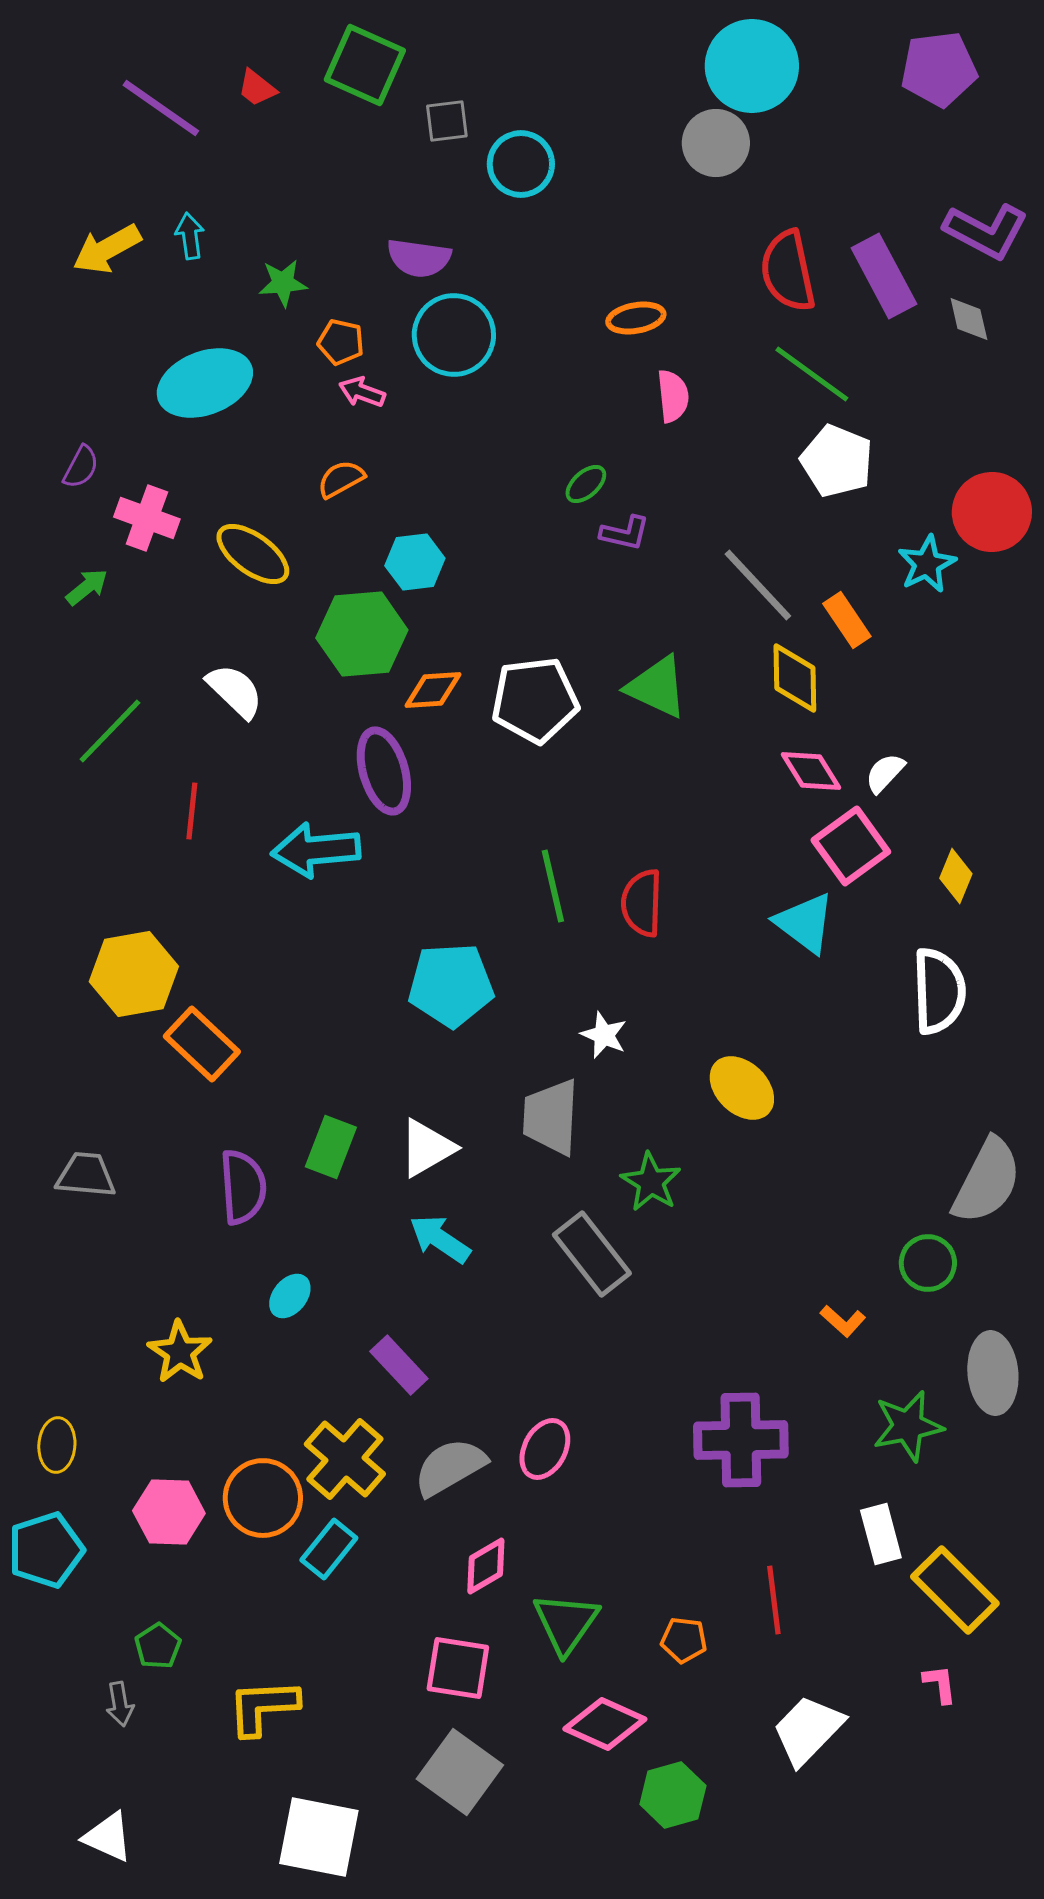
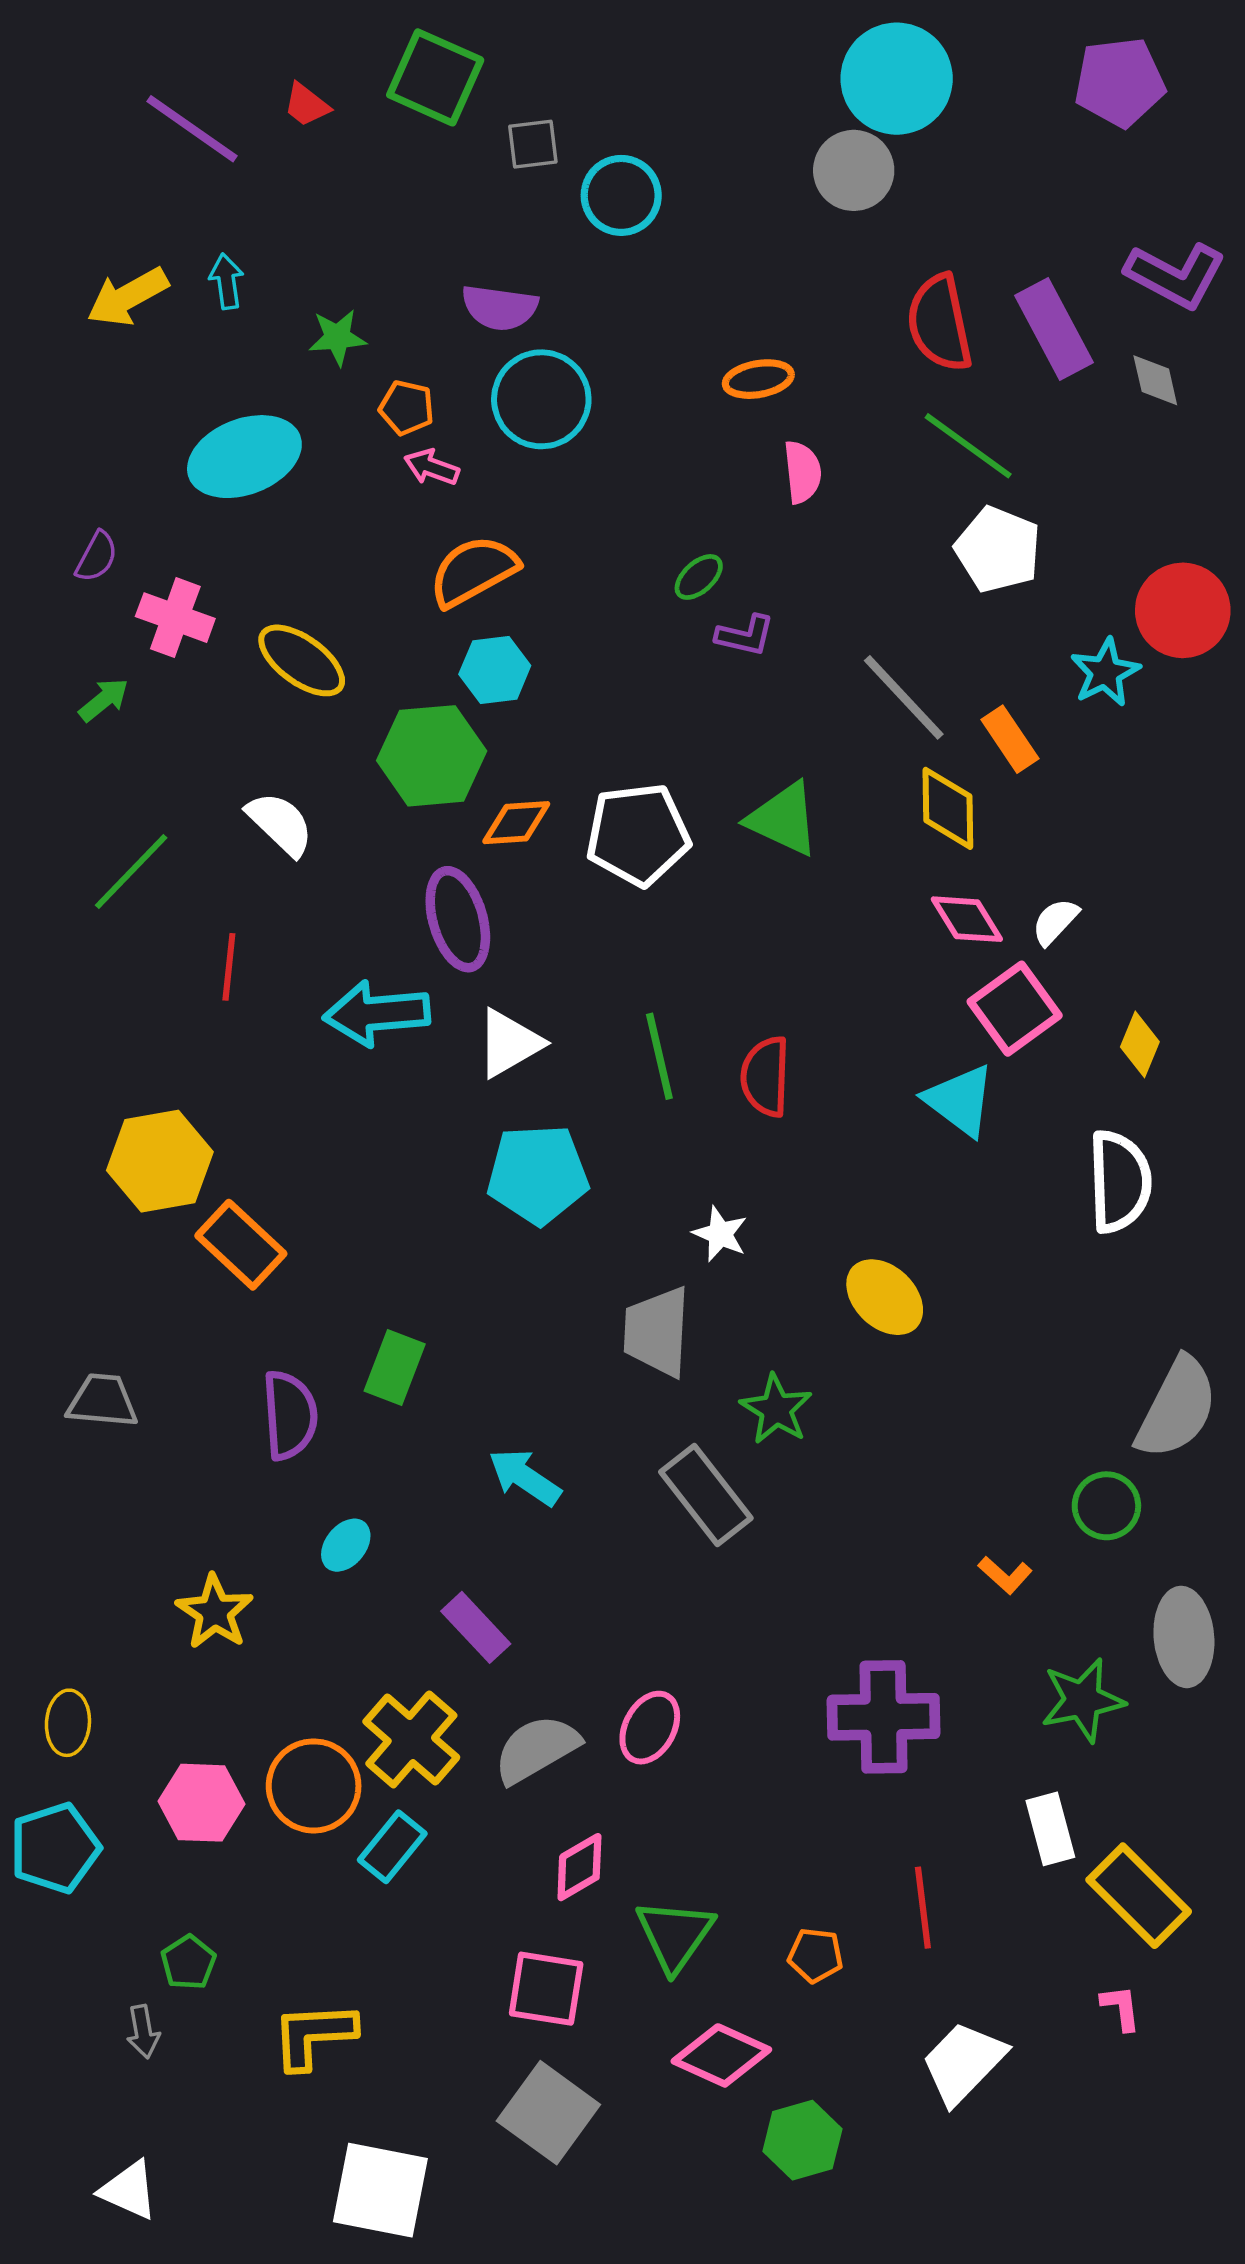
orange semicircle: (341, 479) -> (473, 571), moved, size x1.6
white triangle: (427, 1148) -> (509, 1043), moved

